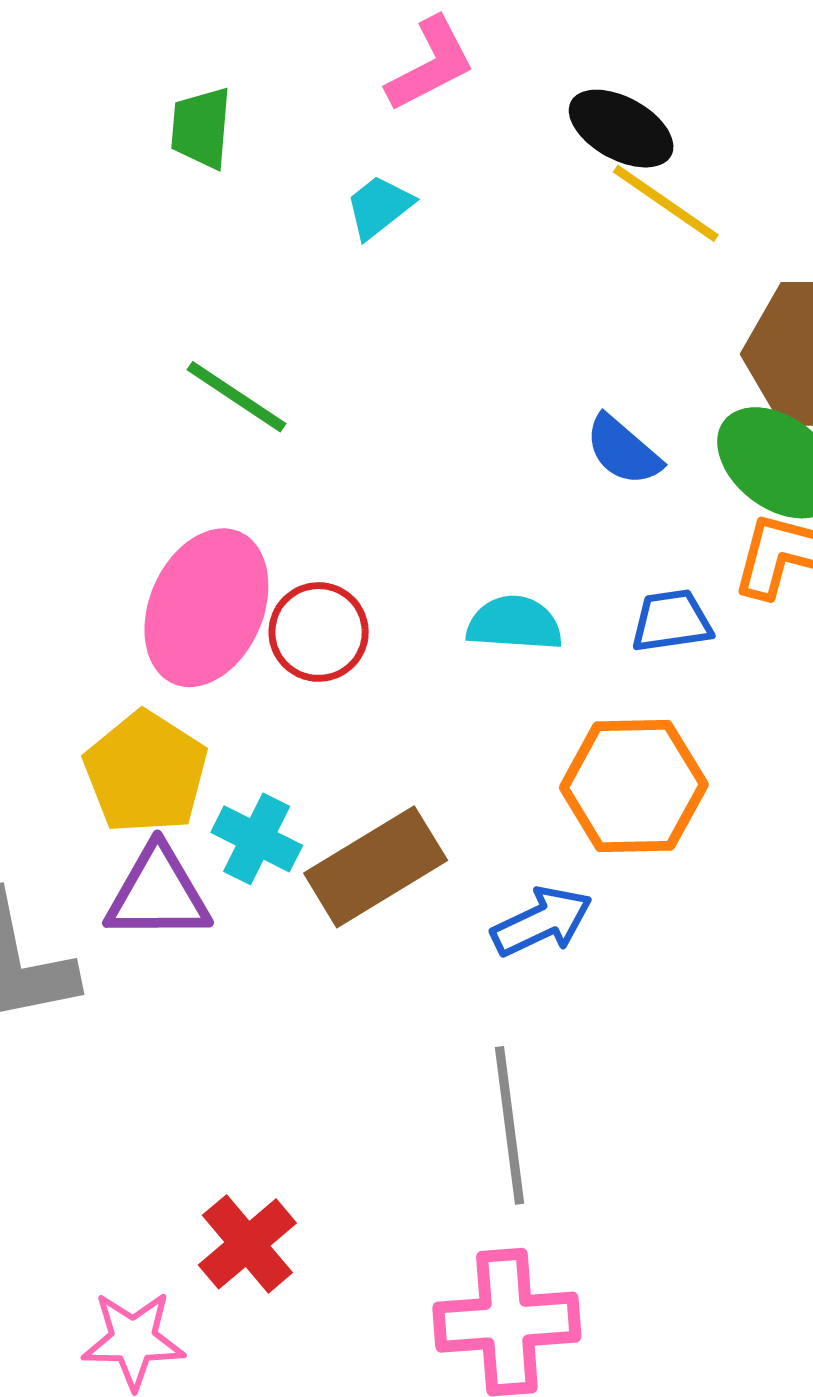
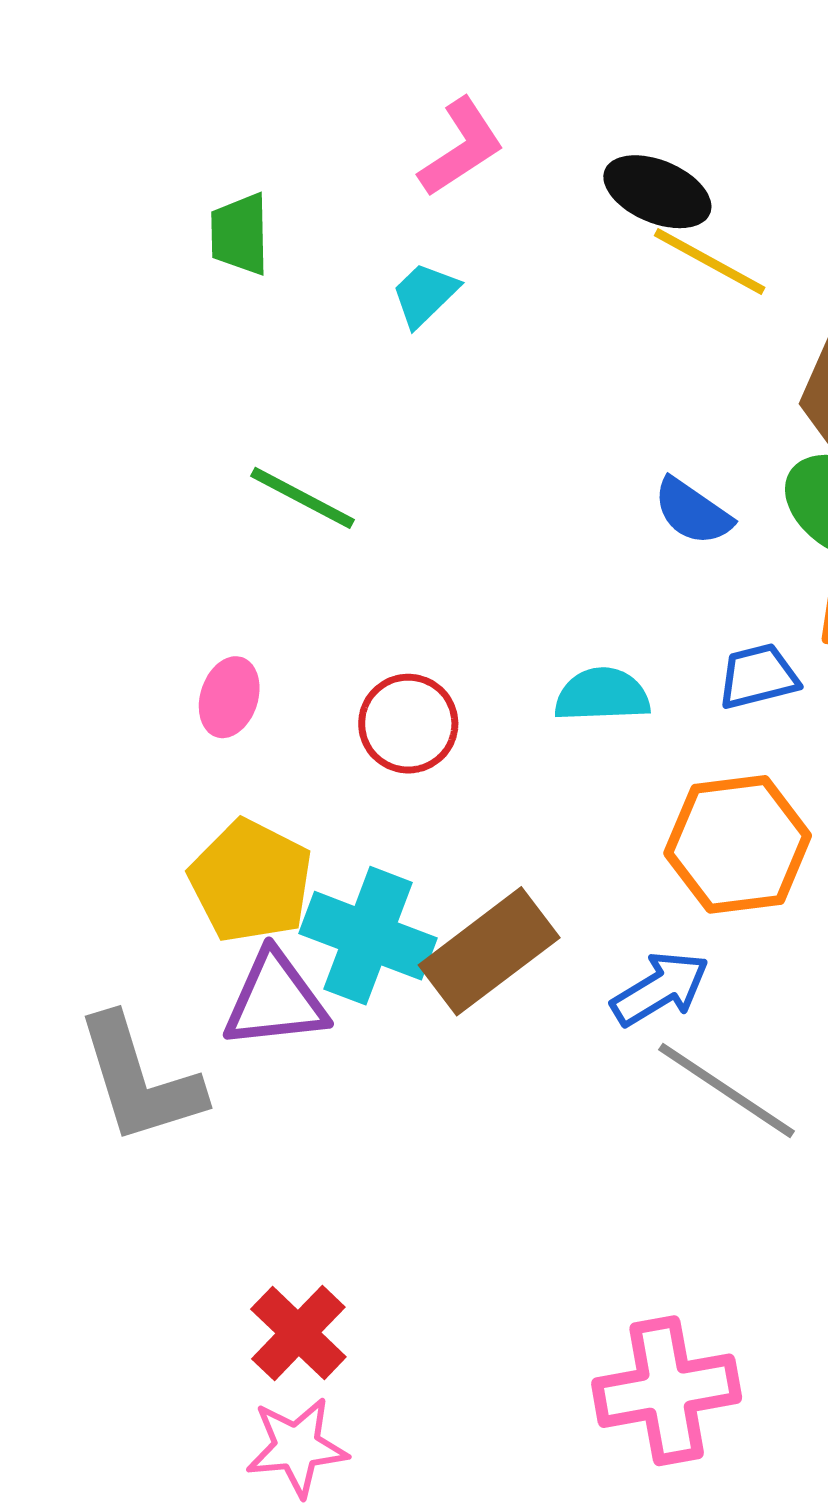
pink ellipse: (206, 608) -> (229, 697), moved, size x0.5
cyan cross: (257, 839) -> (368, 936), size x1.5
gray line: (509, 1125) -> (727, 1090), moved, turned -43
red cross: (247, 1244) -> (298, 1333), moved

